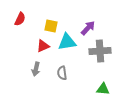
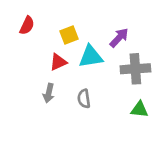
yellow square: (51, 26) -> (69, 35), turned -32
green triangle: (103, 89) -> (139, 109), moved

